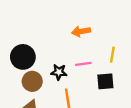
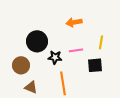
black circle: (23, 57) -> (37, 41), moved
brown circle: (32, 81) -> (21, 65), moved

